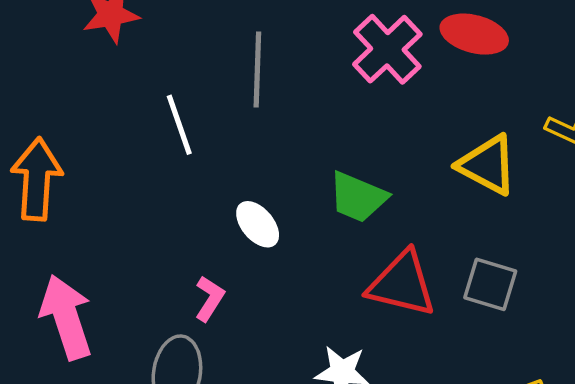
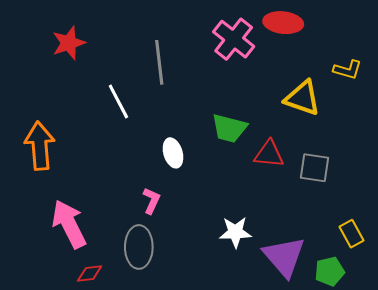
white ellipse: (258, 224) -> (173, 153), turned 32
red triangle: (402, 284) -> (269, 154), moved, size x0.7

